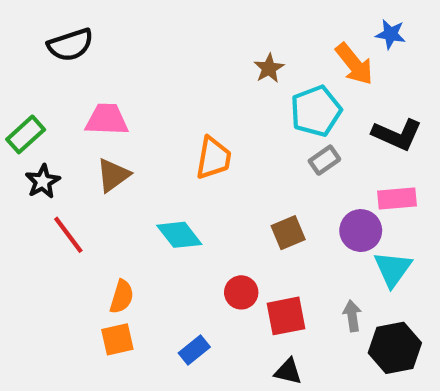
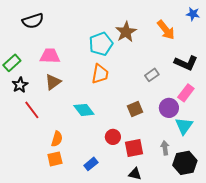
blue star: (391, 34) -> (193, 14), moved
brown star: (269, 68) -> (126, 32), size x1.5
cyan pentagon: (316, 111) -> (101, 44), moved
pink rectangle: (397, 199) -> (186, 93), turned -48

